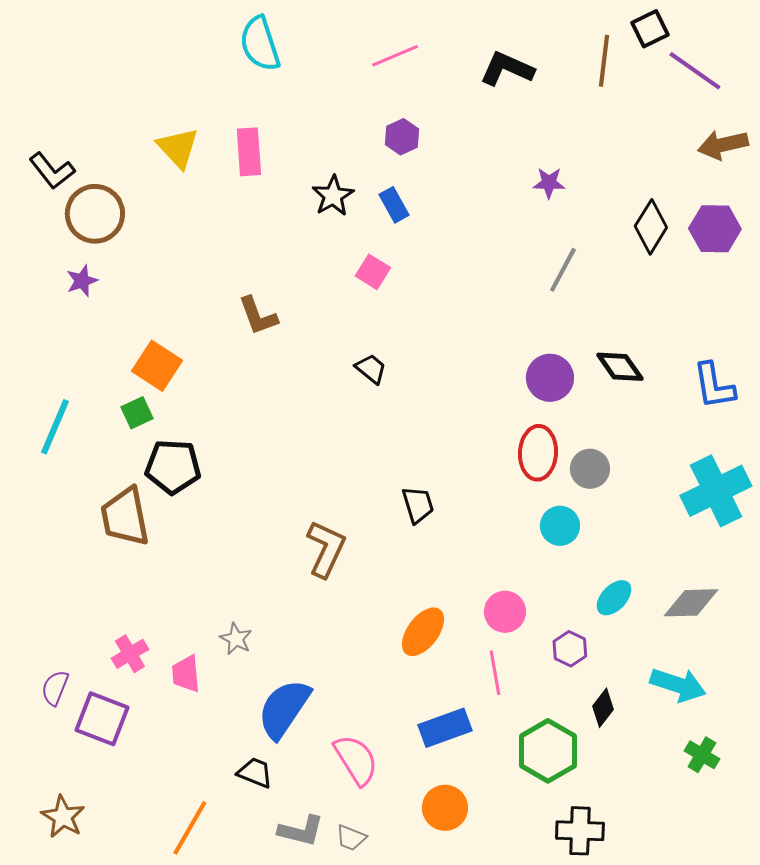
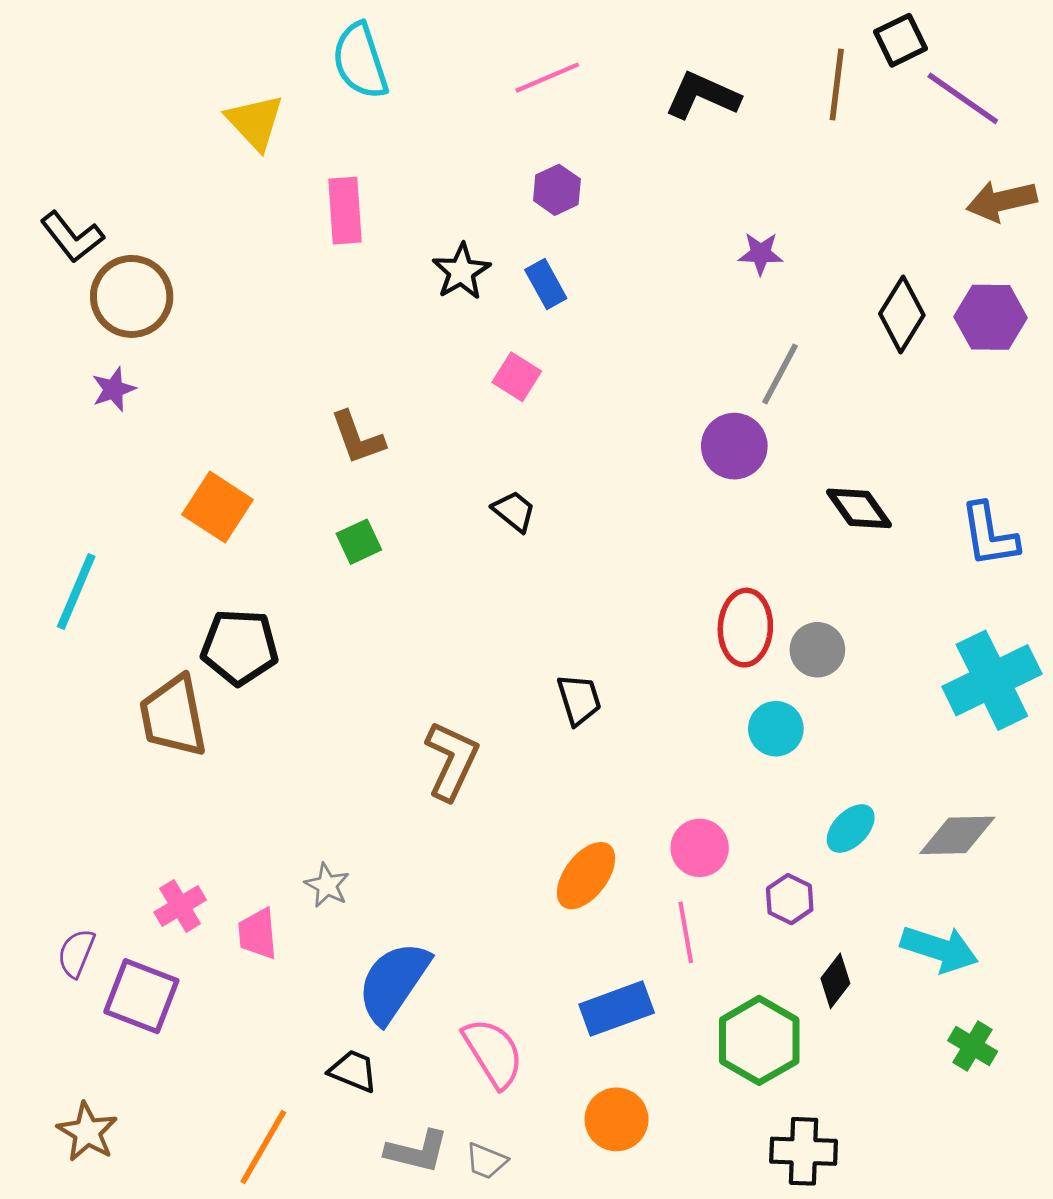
yellow triangle: (178, 148) -> (255, 122), moved
purple circle: (550, 378) -> (734, 446), moved
green square: (137, 413) -> (359, 542), moved

